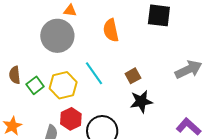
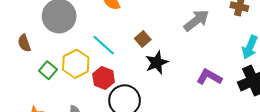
brown semicircle: (15, 75) -> (24, 43), moved
red hexagon: (71, 119) -> (104, 78), moved

